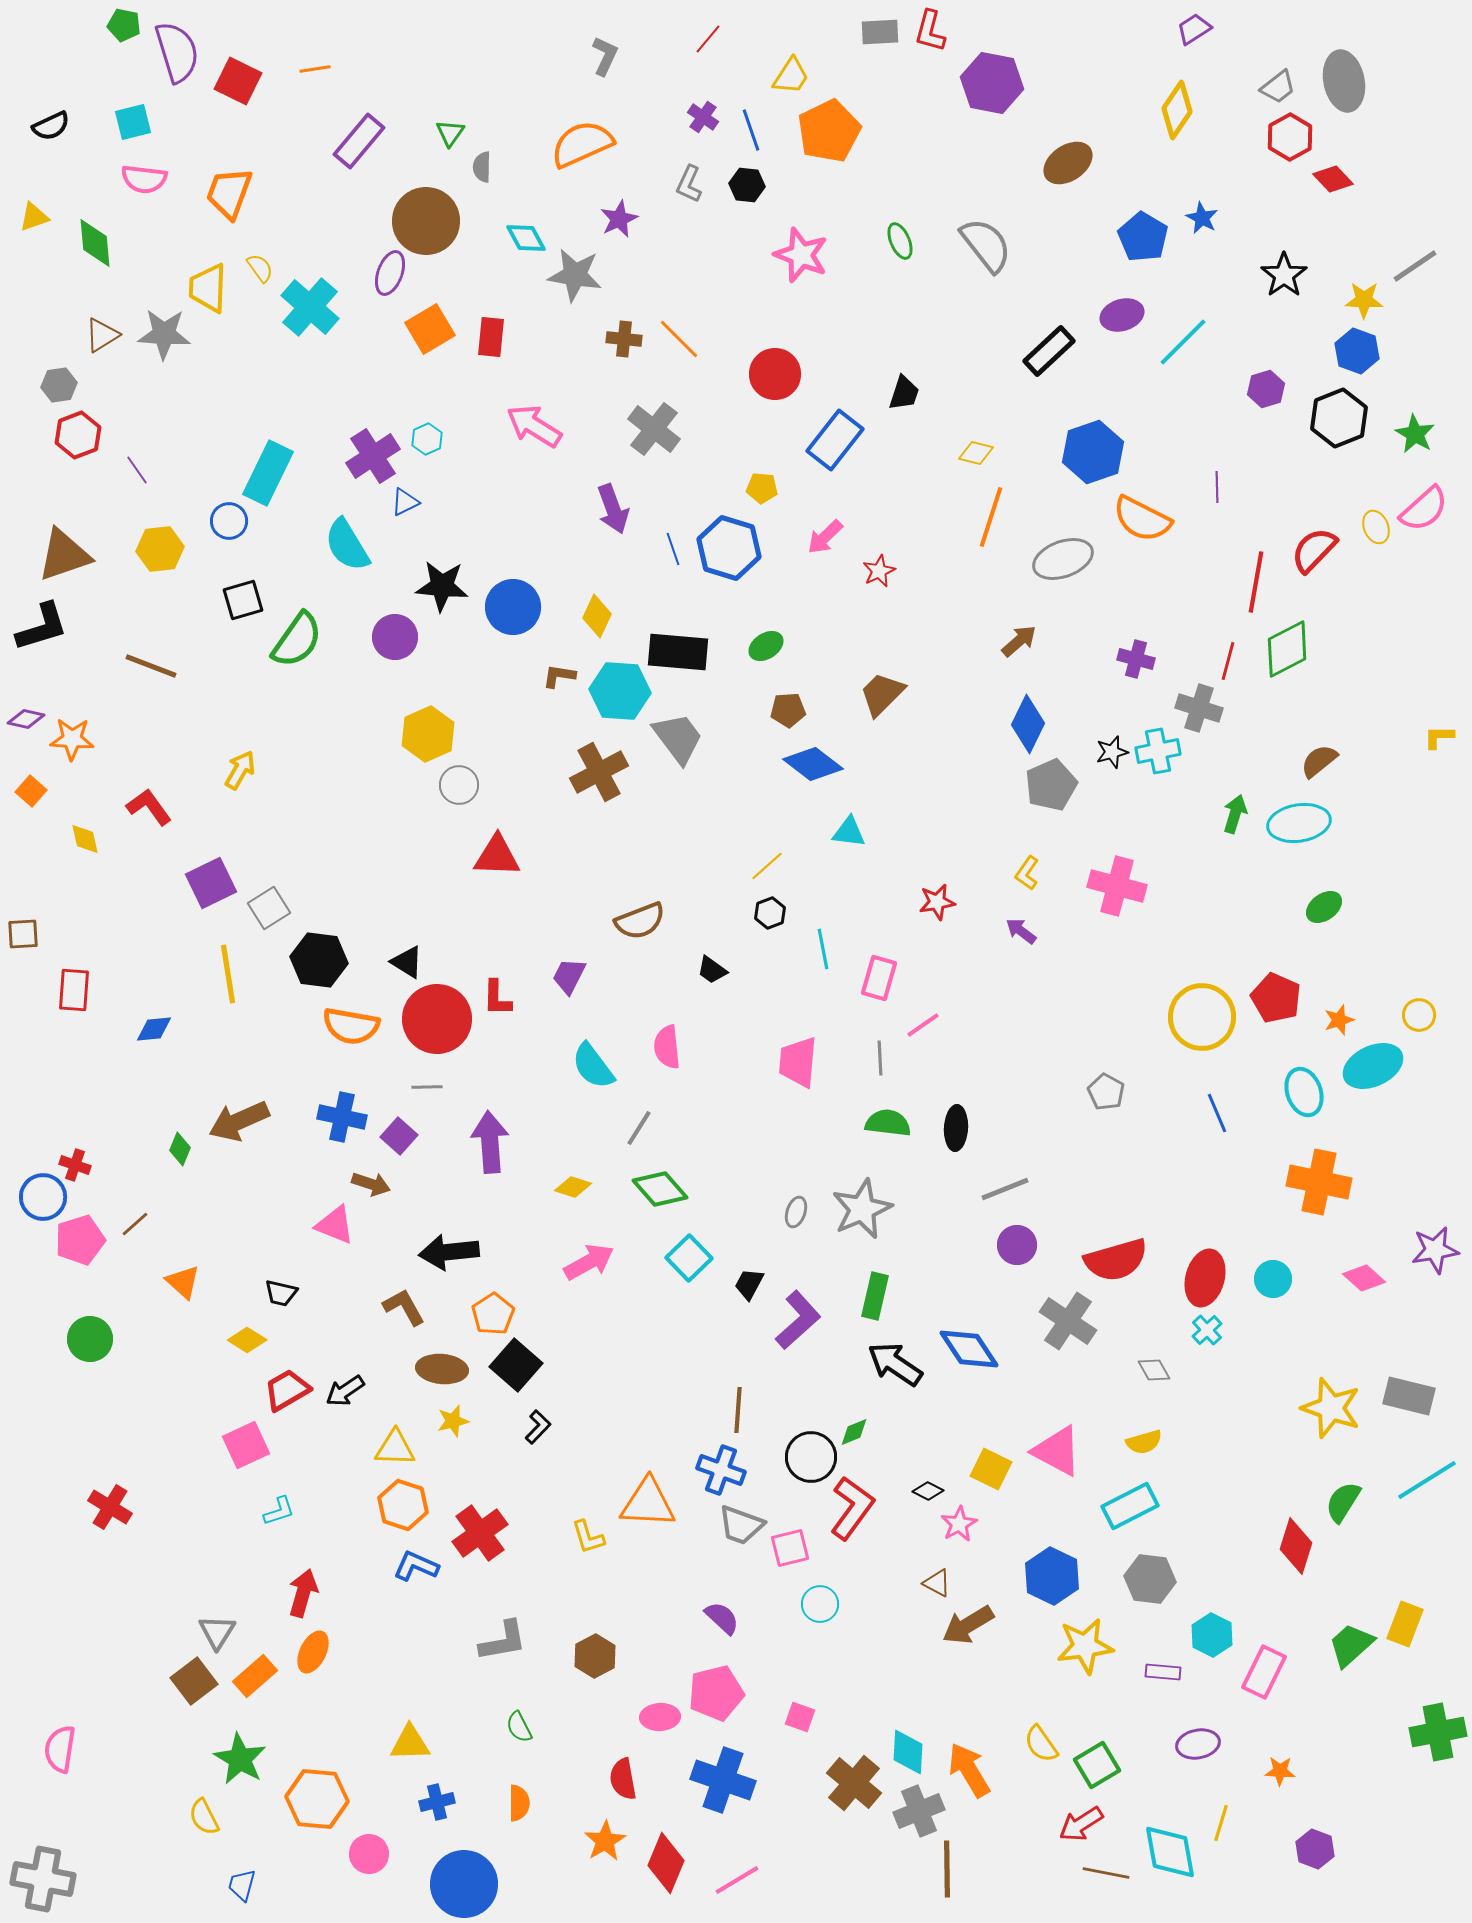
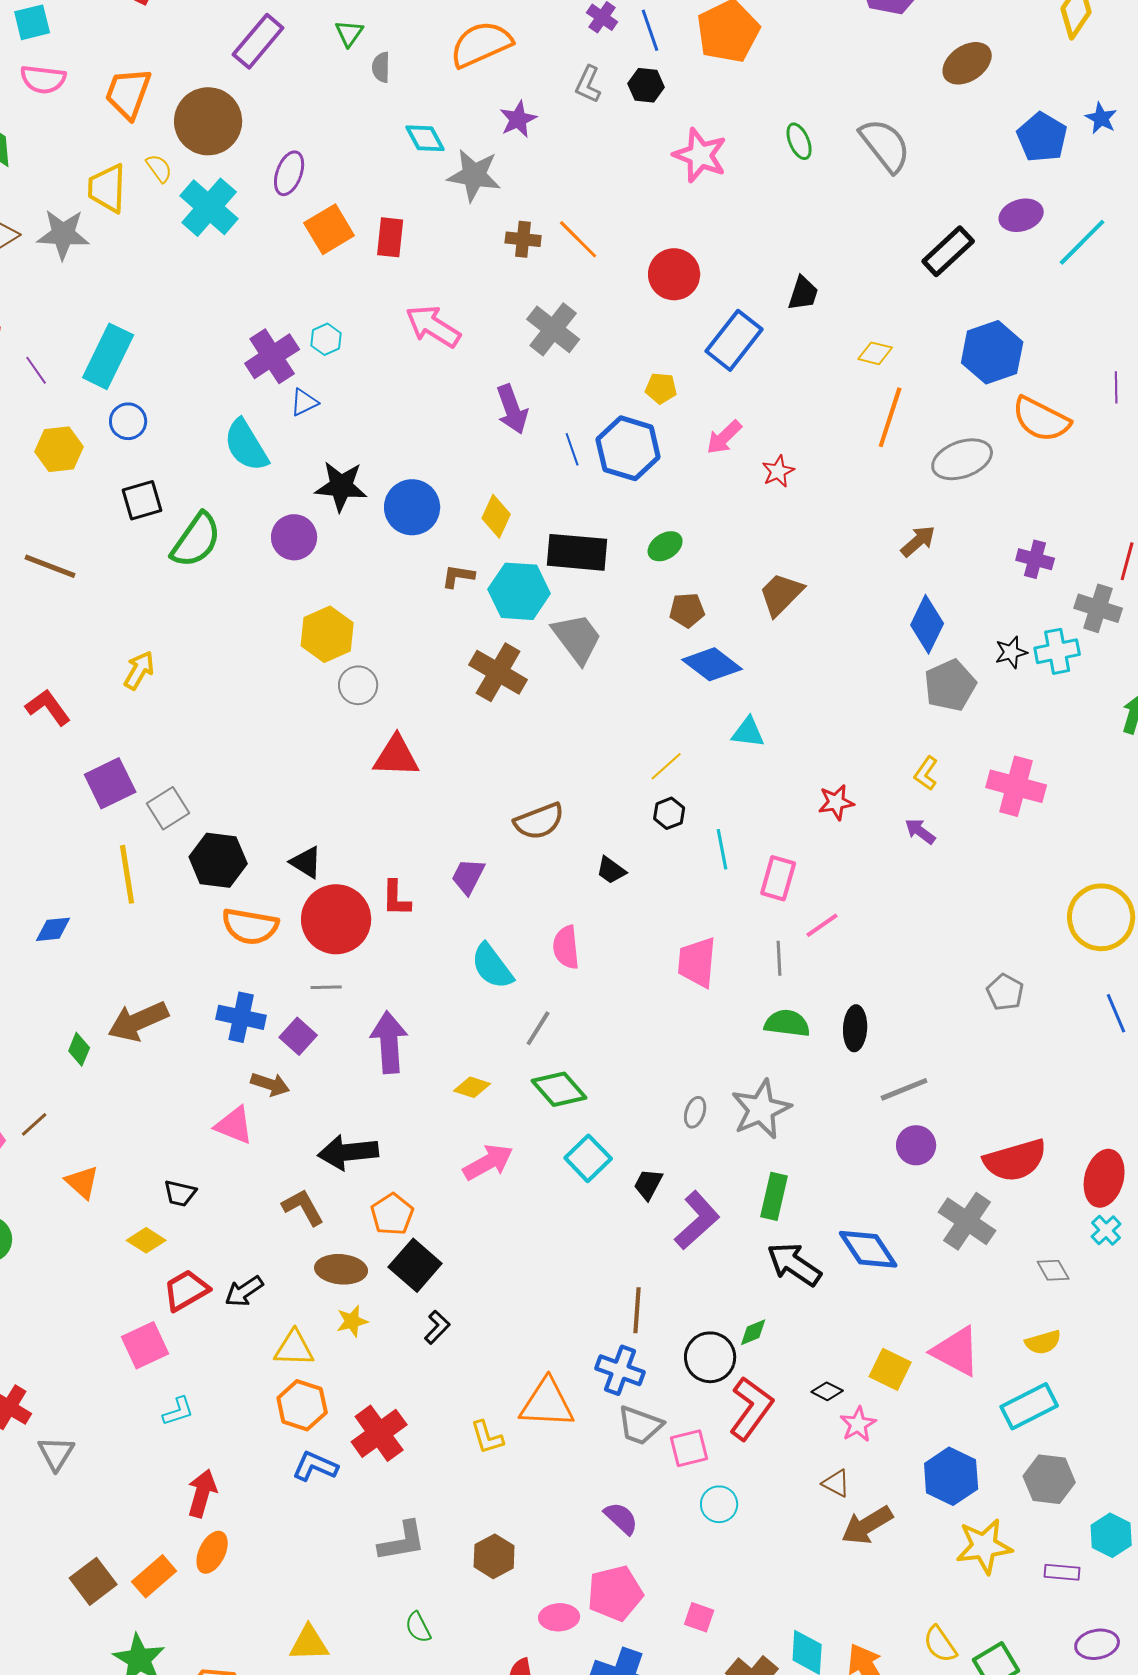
brown circle: (426, 221) -> (208, 121), moved
cyan rectangle: (268, 473) -> (108, 356), moved
brown cross: (599, 772) -> (498, 672), turned -32
gray triangle: (217, 1632) -> (56, 1453), moved

